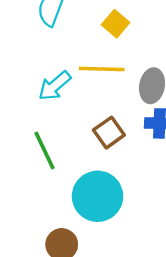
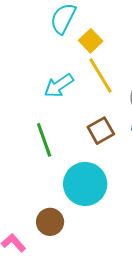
yellow square: (116, 24) -> (91, 41), moved
yellow line: (102, 69) -> (100, 76), turned 51

